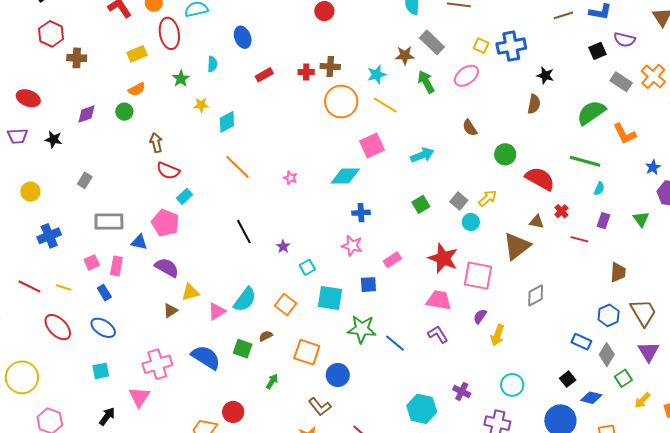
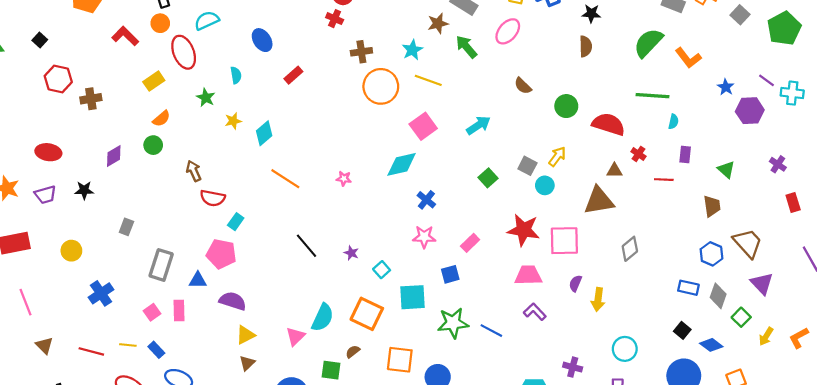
red cross: (306, 72) -> (335, 19), moved, turned 35
blue cross: (361, 213) -> (426, 200), turned -36
green triangle: (641, 219) -> (726, 170), moved
gray rectangle: (109, 221) -> (161, 265), turned -60
brown triangle: (517, 246) -> (599, 201), turned 40
yellow triangle: (190, 292) -> (245, 335), moved
blue rectangle: (104, 293) -> (156, 350), moved
orange square: (286, 305) -> (367, 314), size x1.4
brown triangle: (170, 311) -> (247, 363), moved
blue diamond: (591, 398) -> (711, 345), turned 35

